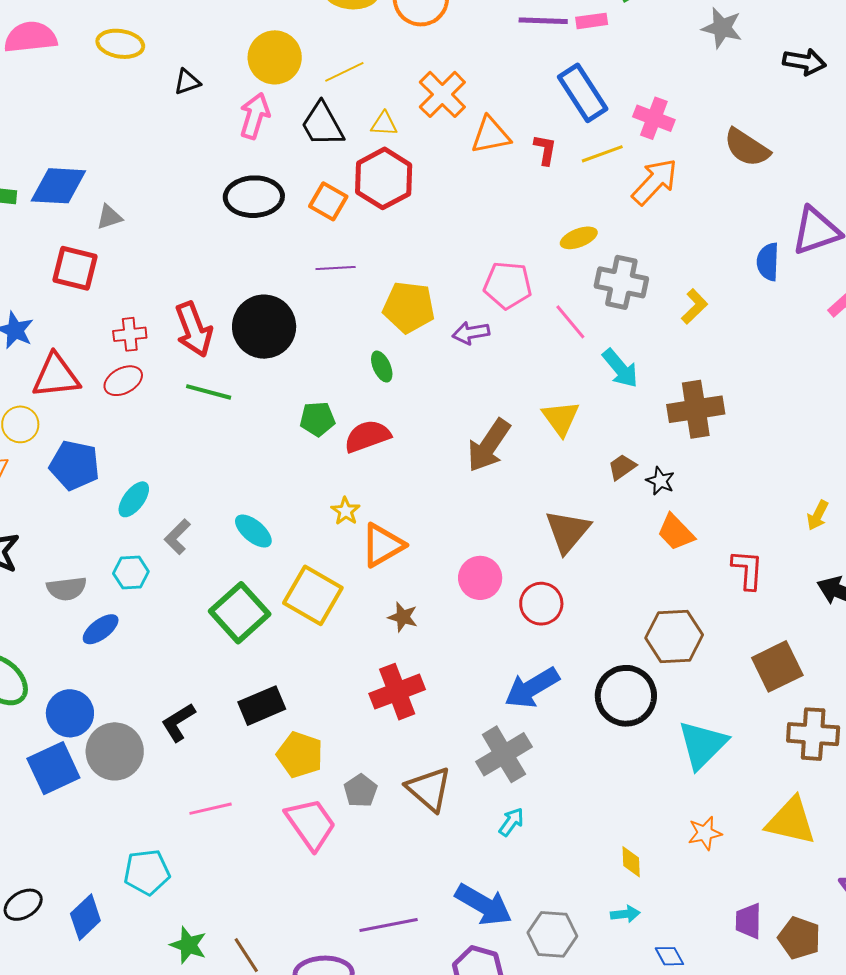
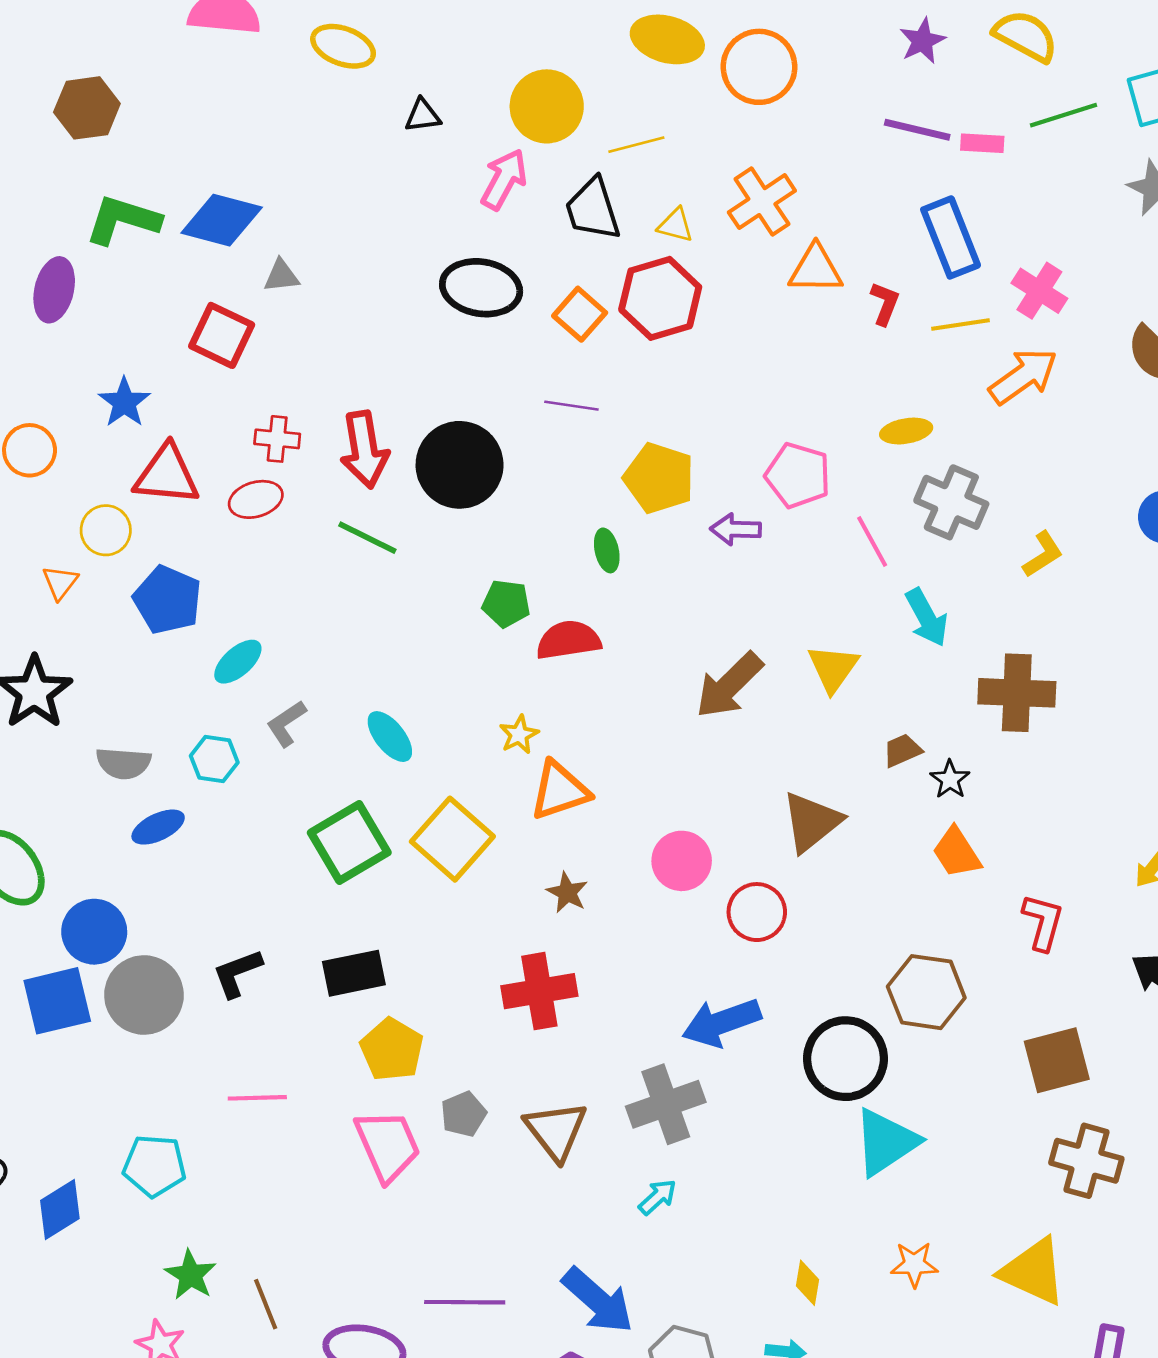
cyan triangle: (702, 745) -> (886, 1142), moved

